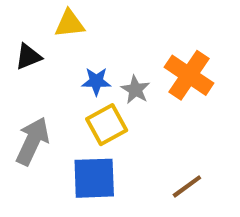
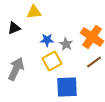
blue square: (94, 178) -> (67, 87), moved
brown line: (187, 186) -> (94, 62), moved

